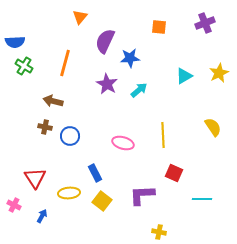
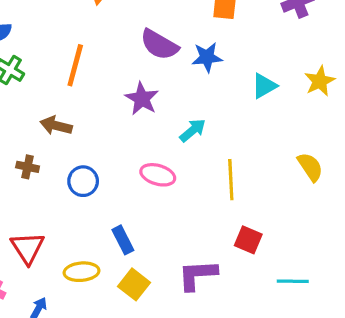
purple semicircle: (105, 41) -> (159, 45), moved, turned -85
blue star: (130, 58) -> (207, 57), moved
cyan arrow: (139, 90) -> (193, 130), moved
brown cross: (45, 127) -> (28, 167), moved
pink ellipse: (123, 143) -> (158, 175), moved

